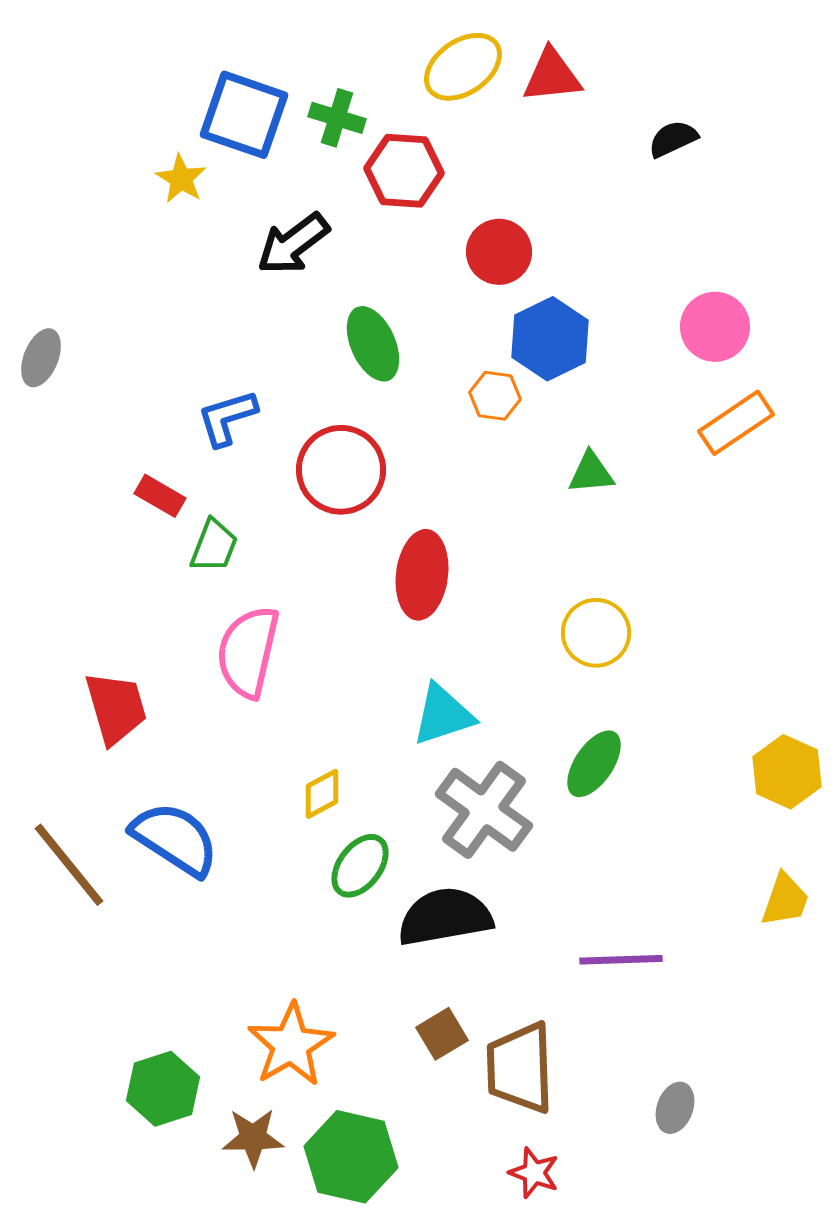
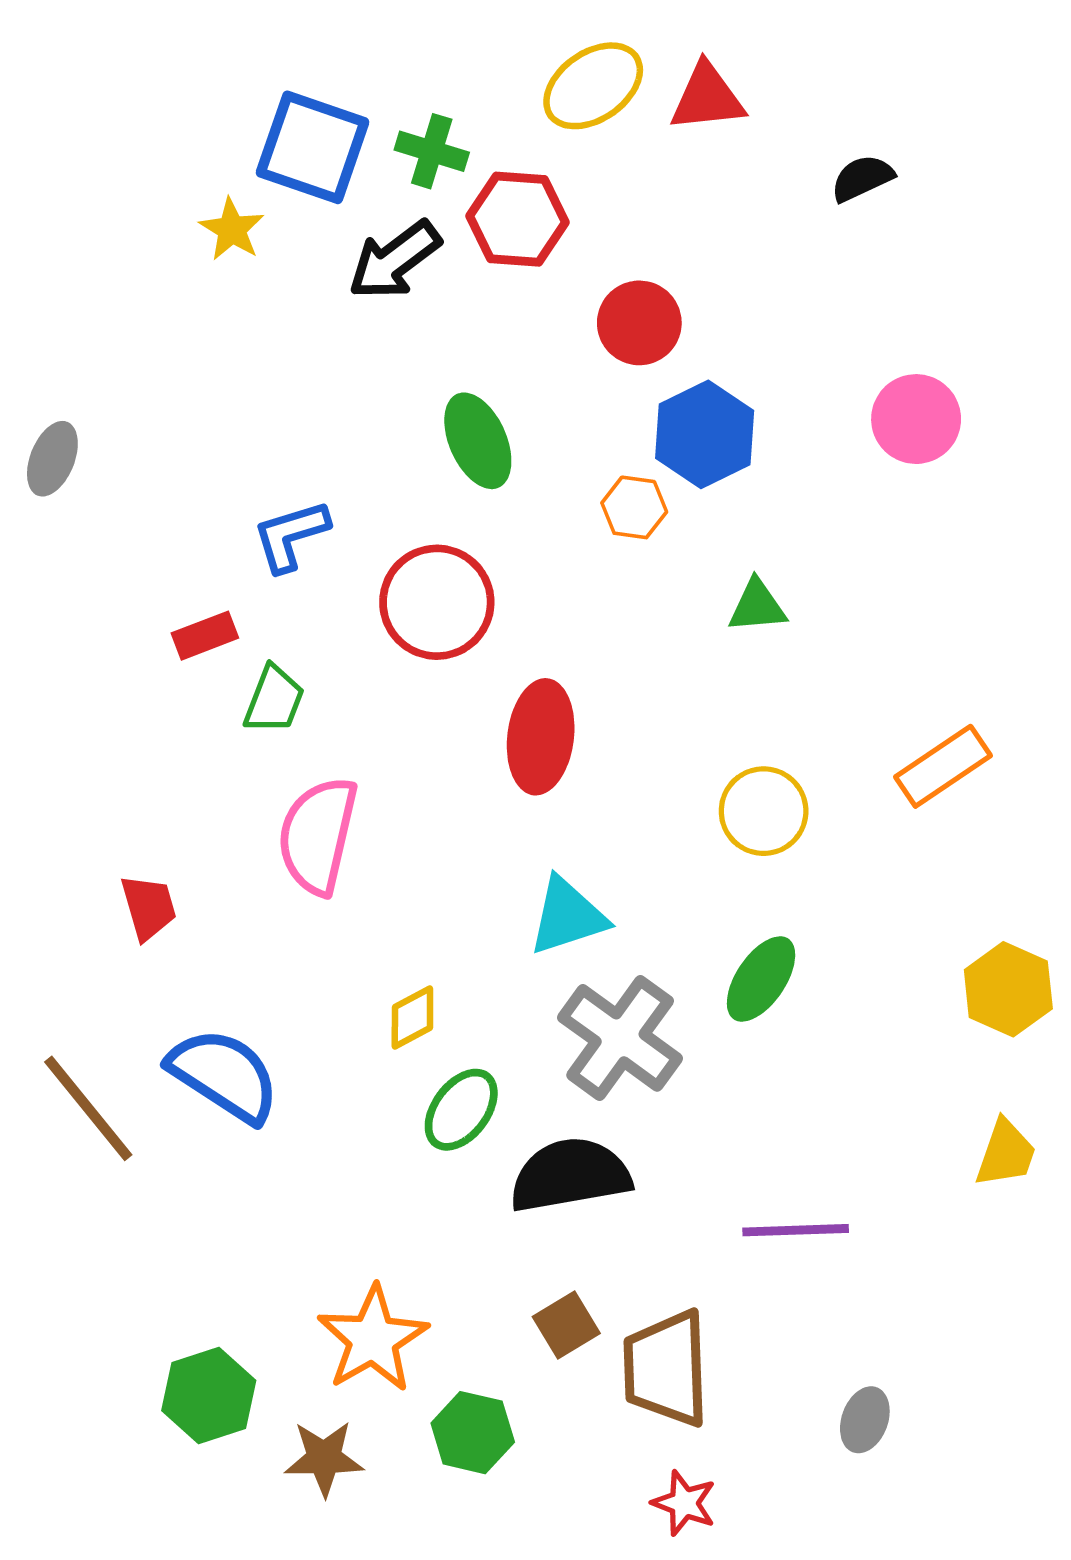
black arrow: (293, 244) -> (395, 260), moved
orange rectangle: (736, 423) -> (943, 766), moved
red rectangle: (160, 496) -> (205, 636), turned -51
red trapezoid: (116, 708) -> (149, 907), size x0.7
green hexagon: (351, 1157) -> (473, 1433), moved, size x0.7

